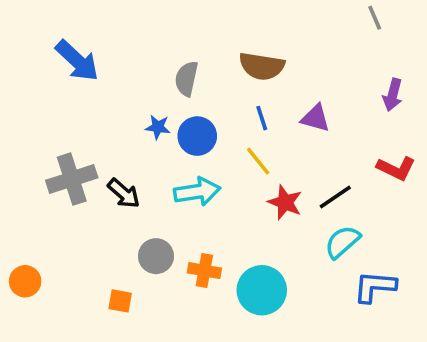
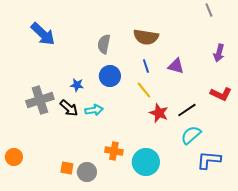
blue star: (158, 127) -> (77, 85), moved
cyan arrow: (197, 192) -> (94, 110), moved, size x0.7
gray circle: (156, 256) -> (87, 172), moved

